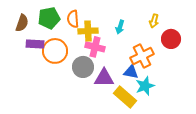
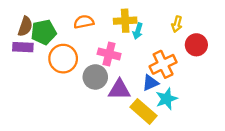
green pentagon: (49, 18) -> (44, 32), moved
orange semicircle: (73, 19) -> (84, 22), turned 84
yellow cross: (88, 31) -> (125, 21), moved
purple rectangle: (35, 44) -> (23, 47), moved
blue triangle: (131, 72) -> (150, 83), turned -35

